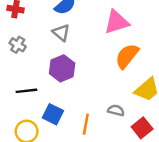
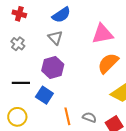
gray semicircle: (116, 110) -> (89, 117), moved
blue square: (53, 114) -> (44, 95), moved
orange line: (86, 124) -> (67, 116), turned -30

